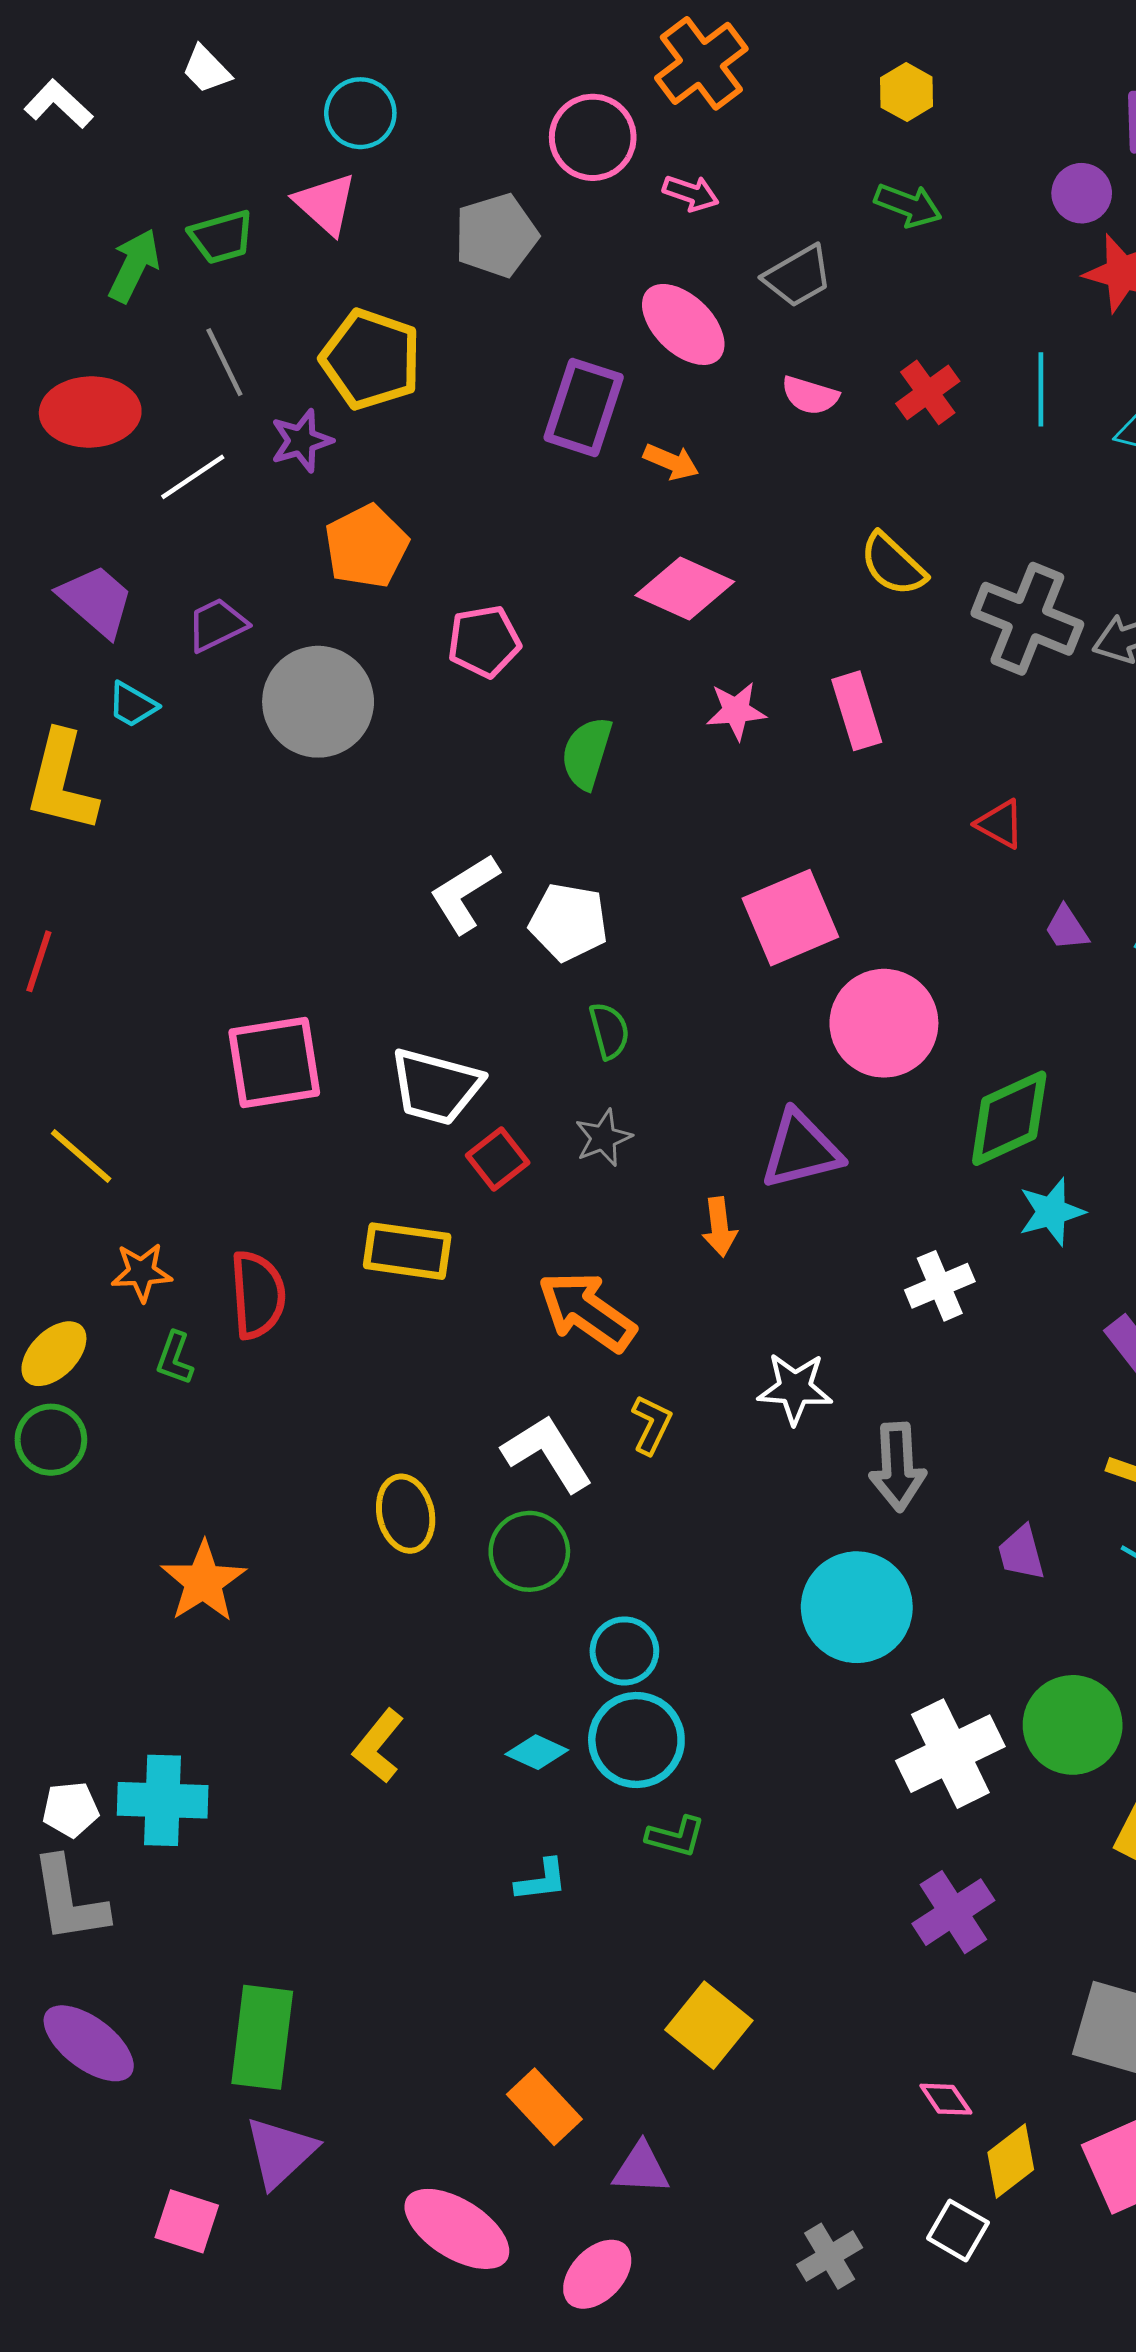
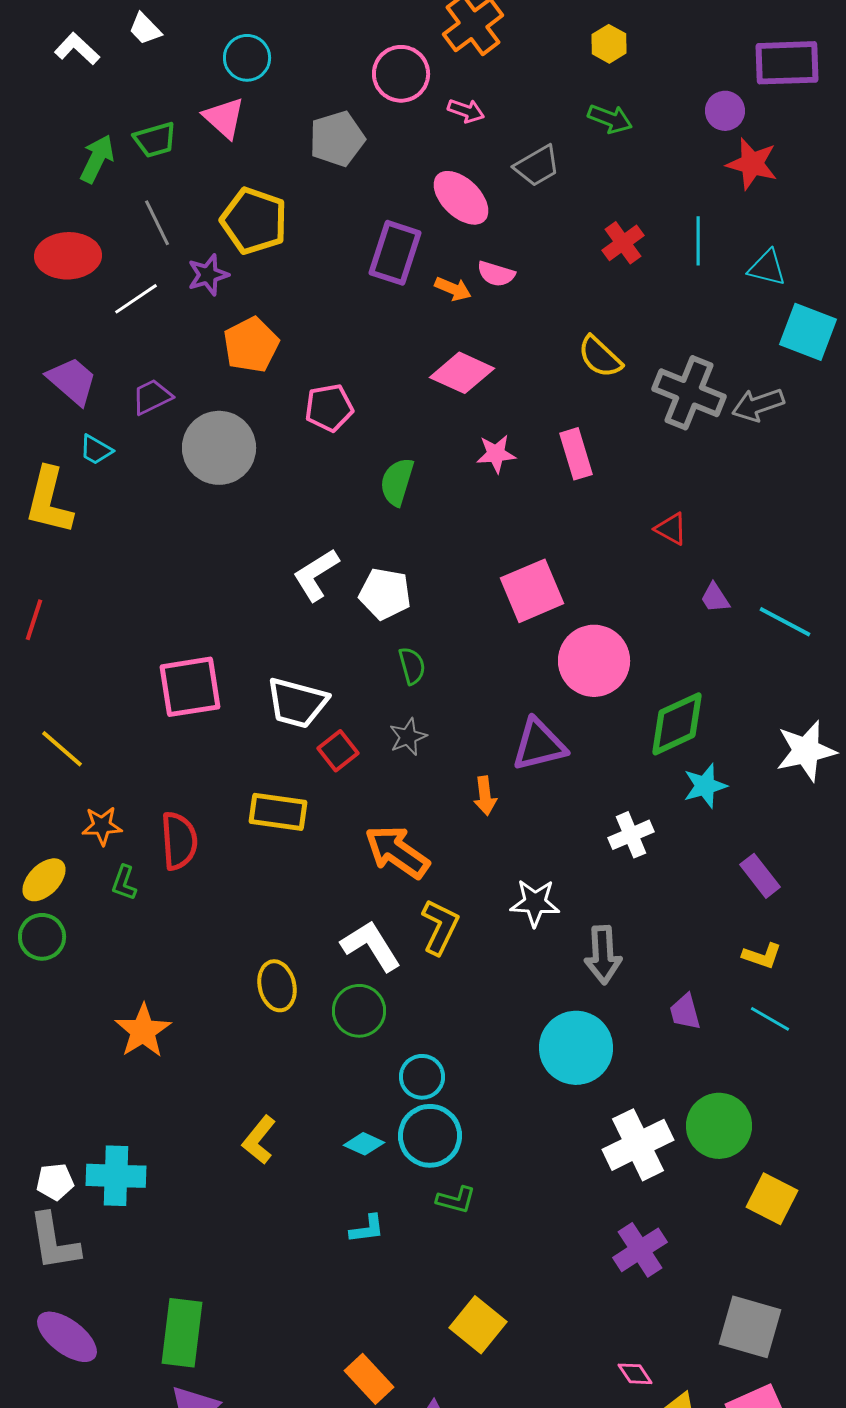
white L-shape: (58, 104) -> (77, 49), moved
pink semicircle: (810, 395) -> (496, 274), moved
yellow L-shape: (652, 1425) -> (440, 927), size x1.4

